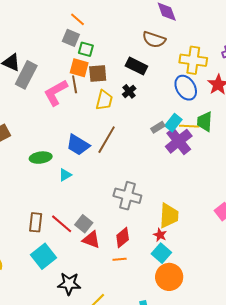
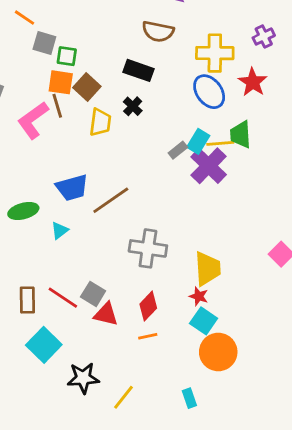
orange line: (78, 19) -> (24, 18), moved
brown square: (98, 73) -> (87, 87), turned -36
brown line: (107, 140) -> (111, 200), moved, turned 32
blue trapezoid: (78, 145) -> (72, 188), turned -40

